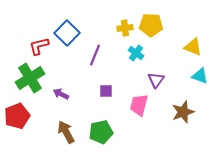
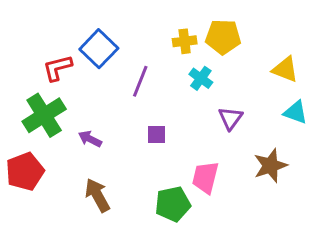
pink trapezoid: (139, 105) -> (205, 177), moved
green pentagon: (101, 132) -> (173, 204), moved

